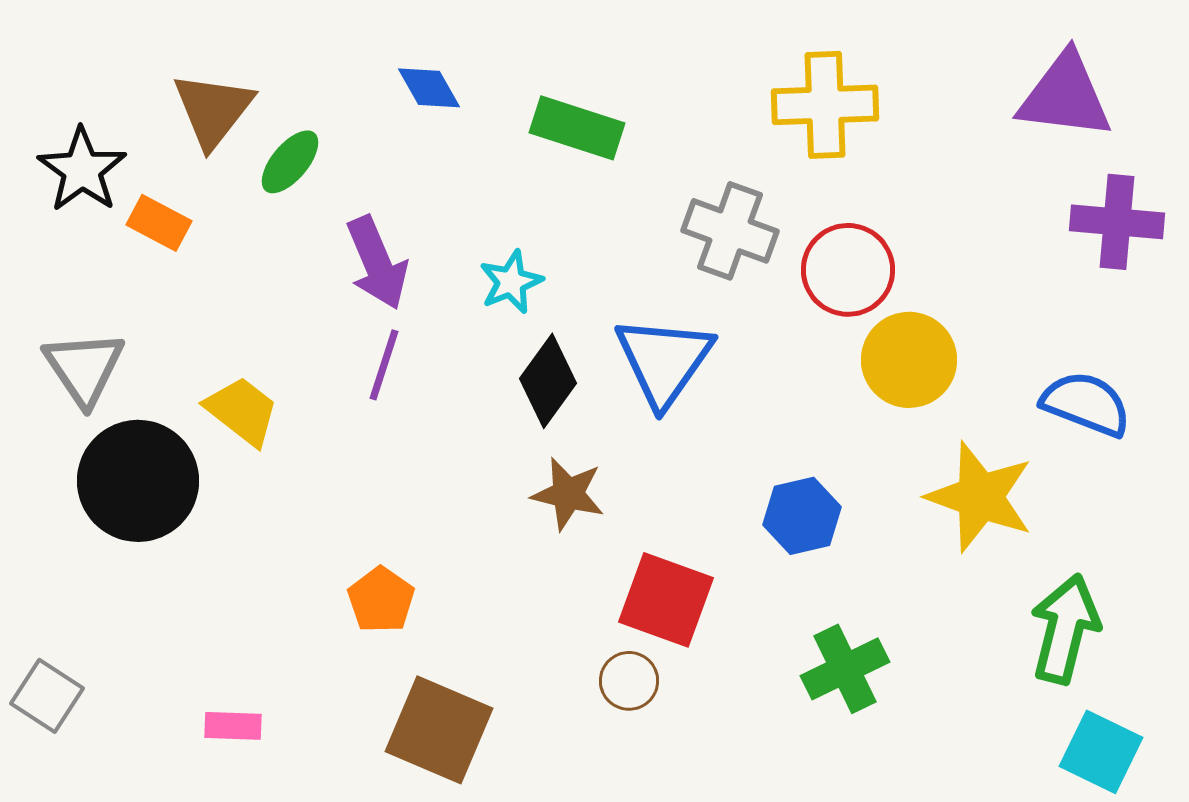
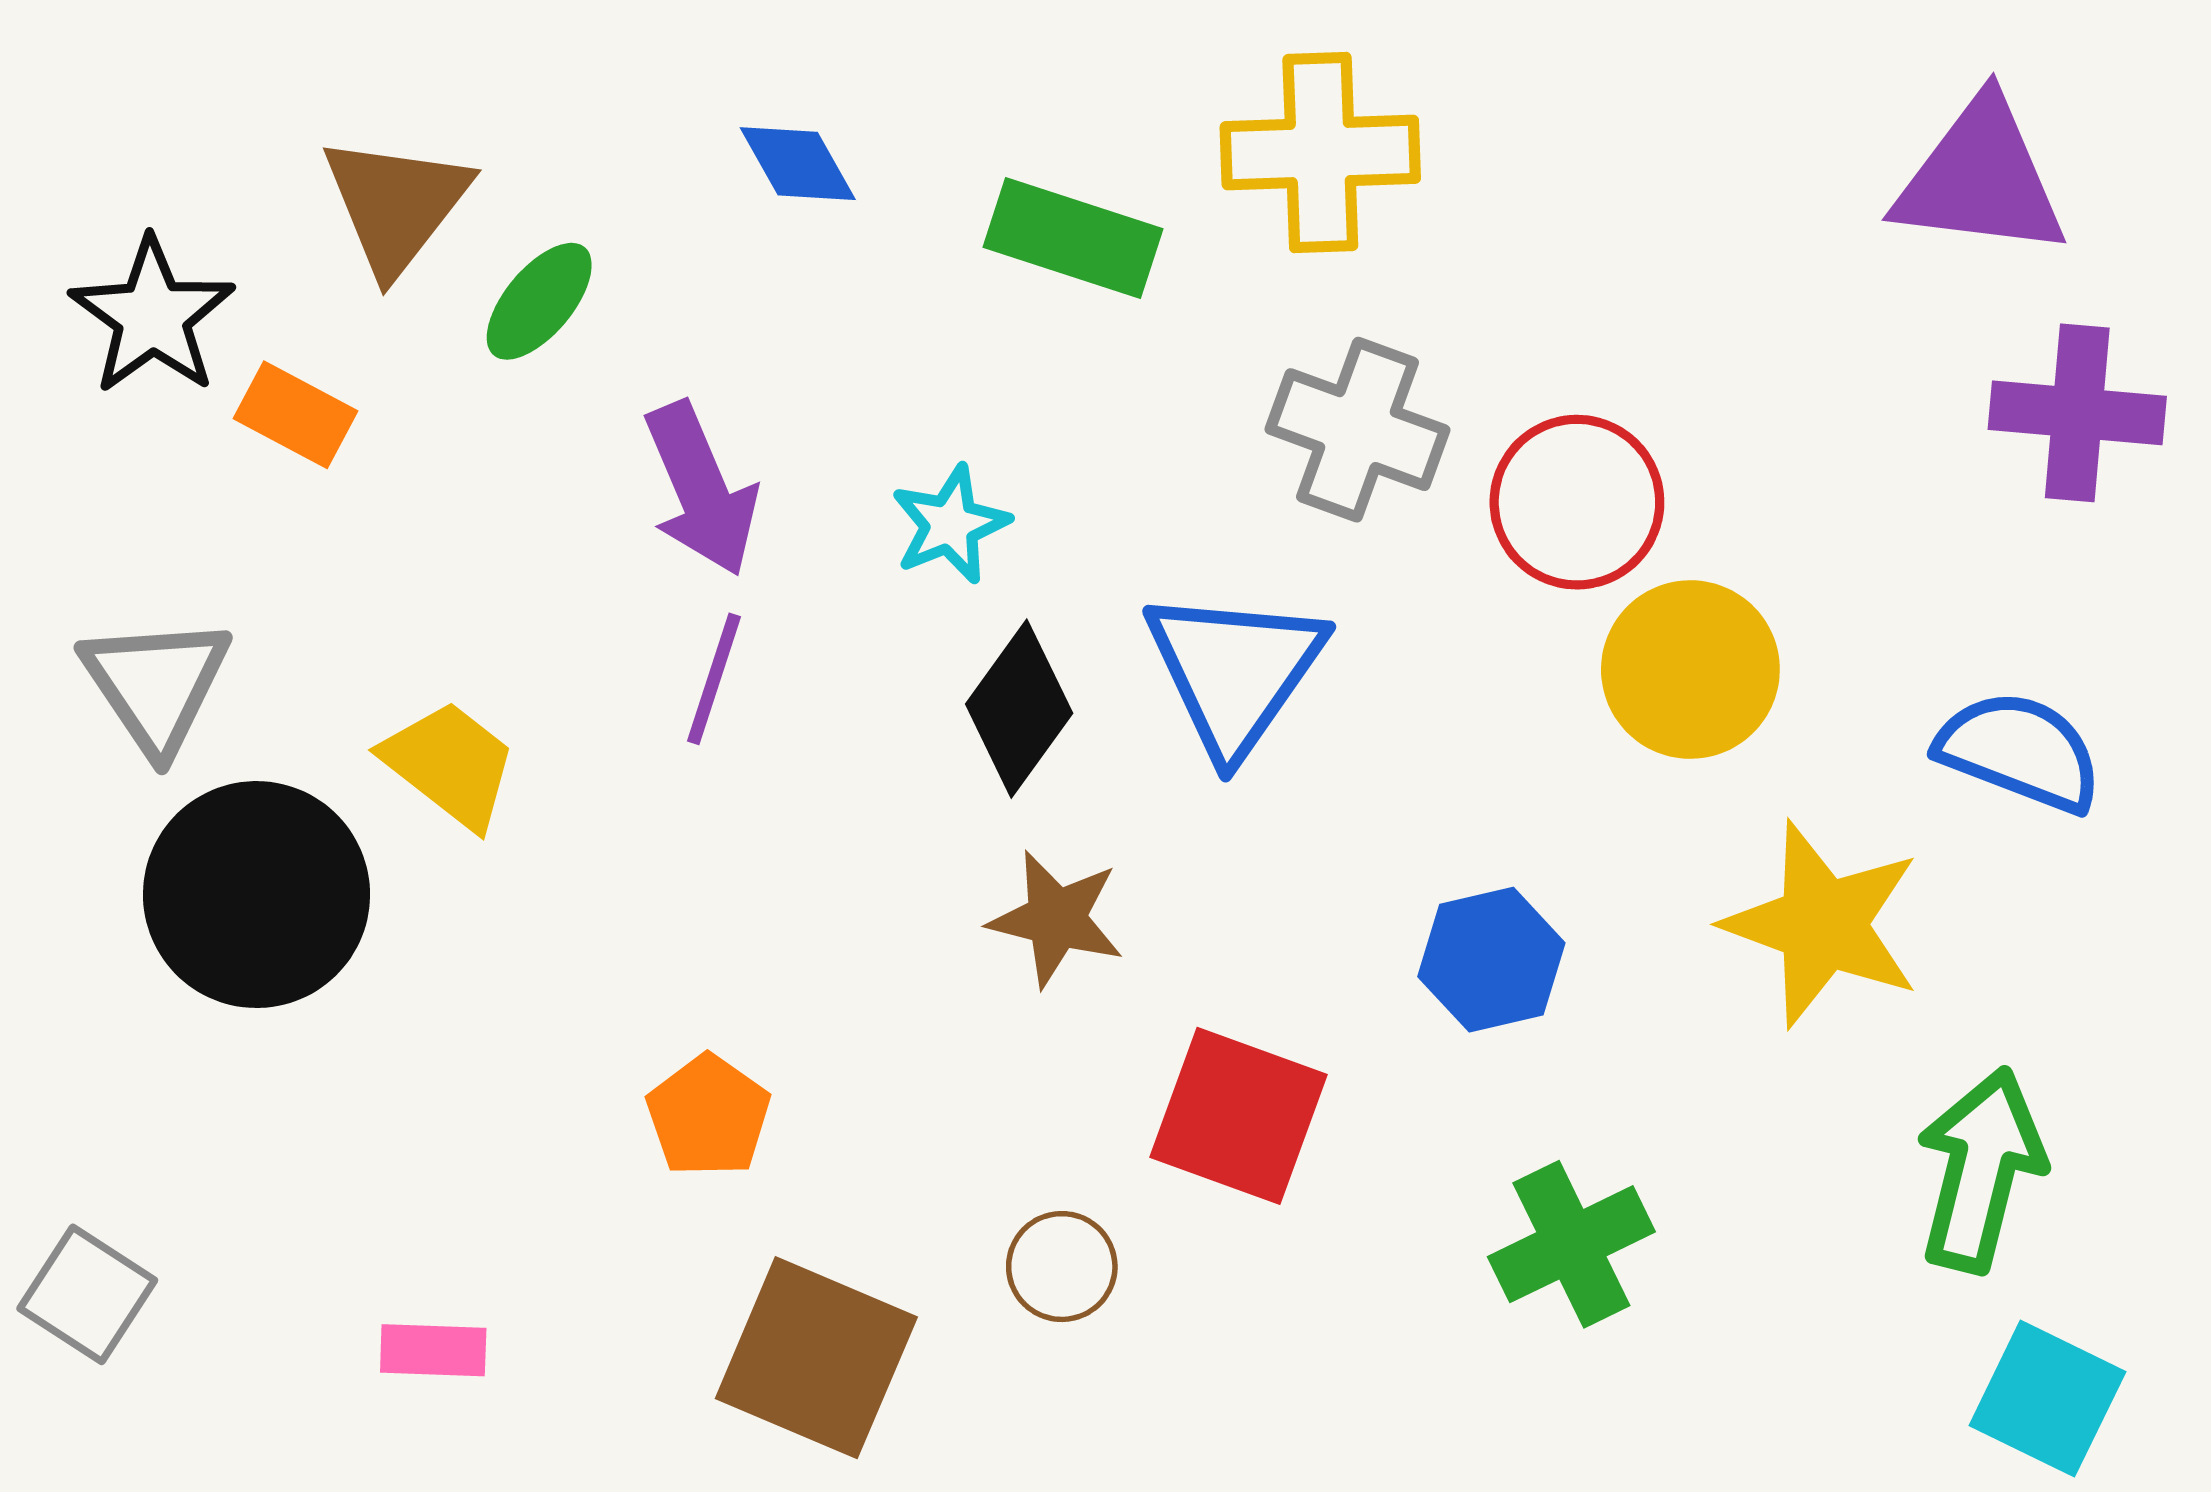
yellow cross: (825, 105) -> (1320, 153), moved
brown circle: (629, 681) -> (1062, 1267), moved

